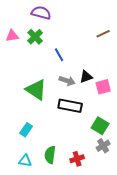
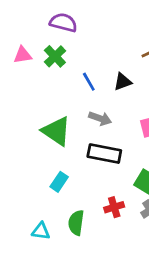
black triangle: (86, 77) -> (123, 82), moved
cyan rectangle: (26, 130) -> (59, 182), moved
red cross: (77, 159) -> (114, 207), moved

